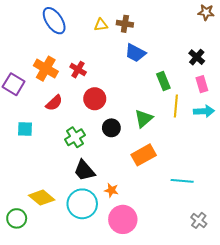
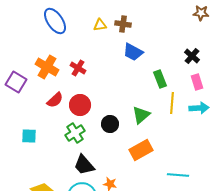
red circle: (95, 99) -> (80, 105), moved
cyan square: (25, 129) -> (29, 136), moved

